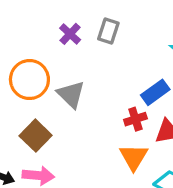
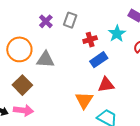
gray triangle: (71, 94) -> (45, 60), turned -42
red cross: (135, 119) -> (90, 40), moved

